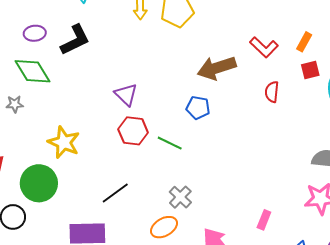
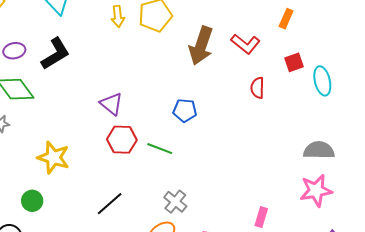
orange rectangle: (304, 42) -> (286, 19), moved
brown arrow: (217, 68) -> (201, 46), moved, turned -48
green circle: (39, 183) -> (32, 201), size x0.6

